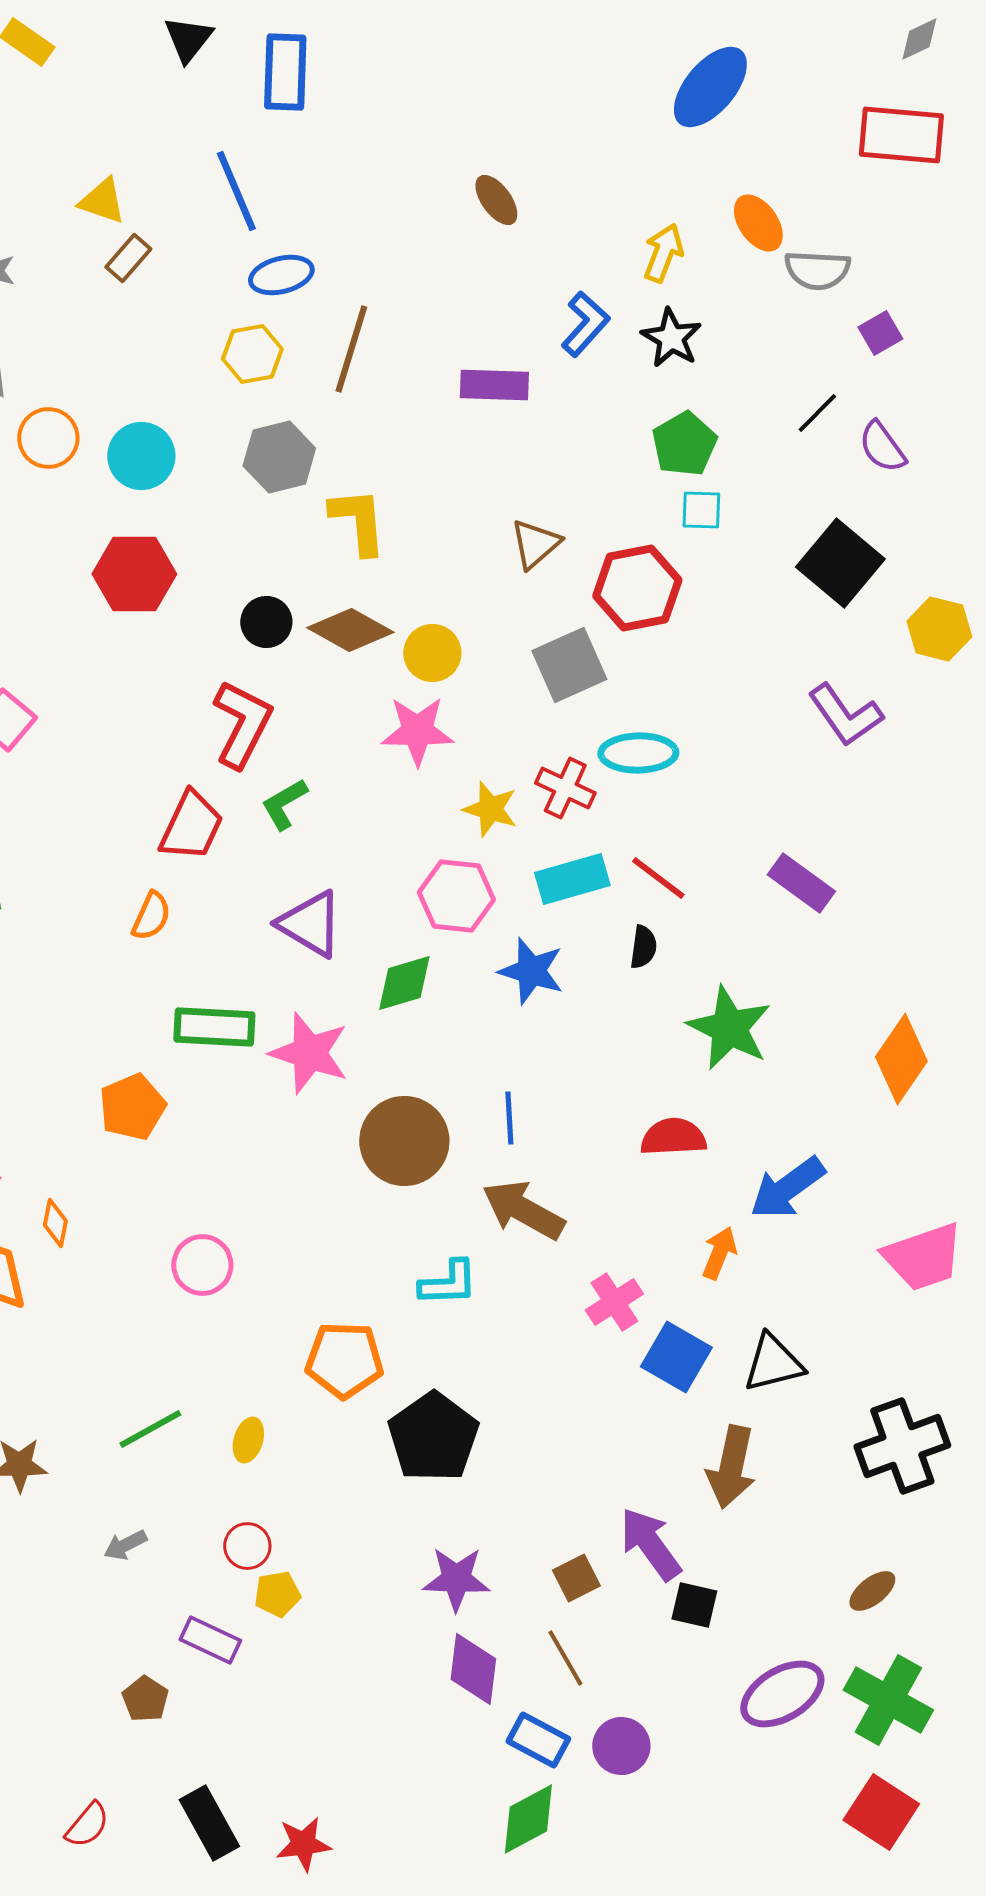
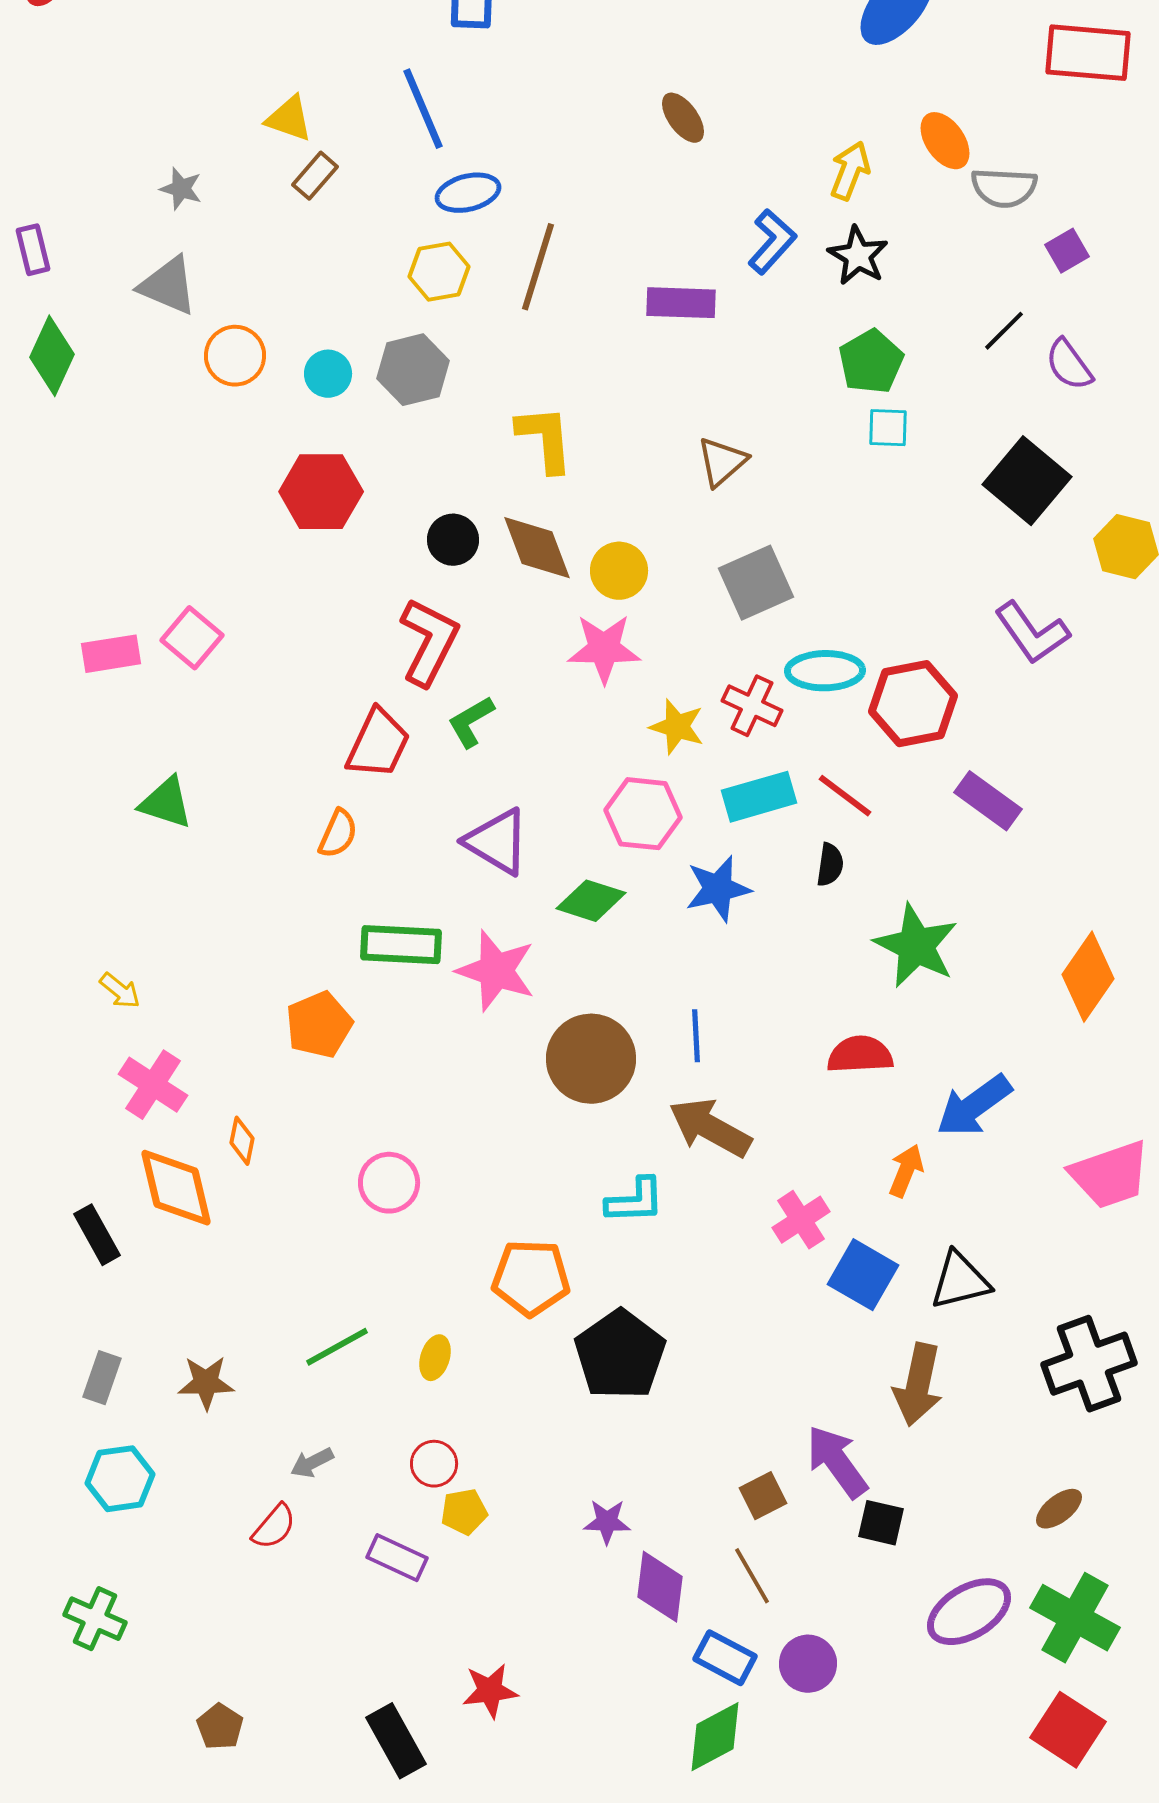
cyan circle: (141, 456) -> (328, 374), size x0.7
gray hexagon: (279, 457) -> (413, 370), moved
red hexagon: (637, 588) -> (913, 704), moved
brown diamond: (350, 630) -> (537, 548), turned 40
blue star: (531, 971) -> (718, 889), turned -30
green diamond: (404, 983) -> (591, 901), turned 34
purple star: (456, 1579) -> (607, 1522), moved, size x0.7
brown pentagon: (145, 1699) -> (220, 1727), moved
red semicircle: (87, 1825) -> (274, 1527), moved
red star: (303, 1844) -> (490, 1691), moved

